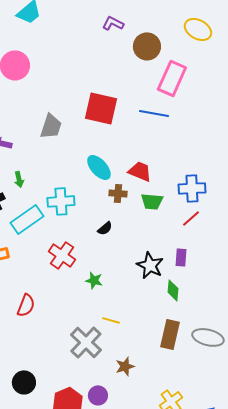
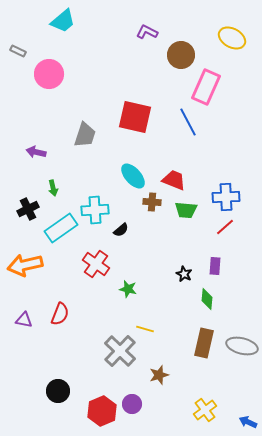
blue line: (154, 113) -> (188, 122), turned 52
black semicircle: (105, 228) -> (121, 230), moved
black star: (150, 265) -> (184, 274), size x0.6

